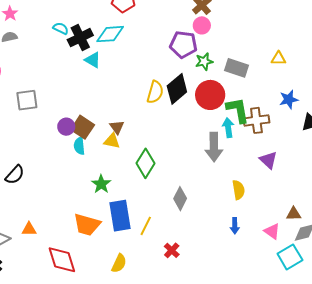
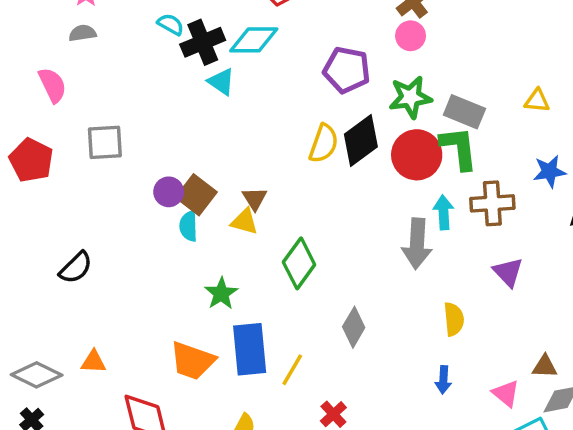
purple pentagon: (183, 44) -> (347, 70), moved
green star: (204, 61) -> (410, 97), size x1.4
green L-shape: (238, 110) -> (459, 148), moved

